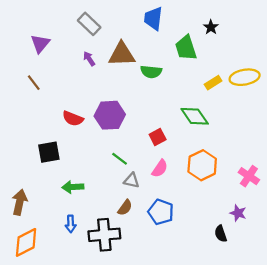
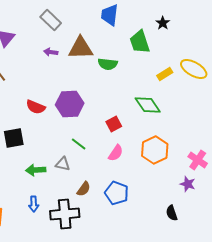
purple arrow: (89, 59) -> (51, 52), turned -48
yellow ellipse: (245, 77) -> (194, 69), turned 40
gray triangle: (132, 180) -> (63, 164), moved
purple star: (238, 213) -> (188, 184), moved

